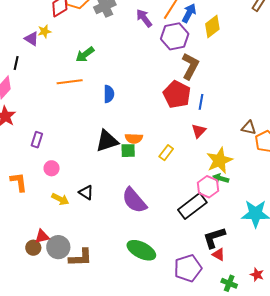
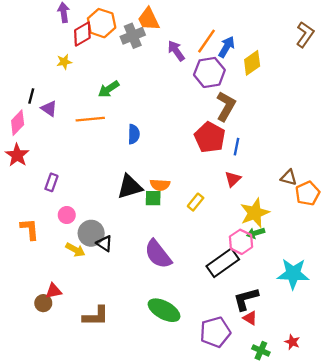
purple triangle: (32, 39) -> (49, 109), moved
green arrow: (221, 178) -> (256, 233), turned -35
gray circle: (58, 247) -> (91, 233), moved

